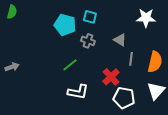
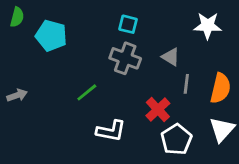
cyan pentagon: (65, 25) -> (51, 36), moved
gray cross: (88, 41) -> (125, 58), size x1.5
green line: (70, 65) -> (87, 92), moved
white pentagon: (124, 98) -> (176, 139), turned 30

